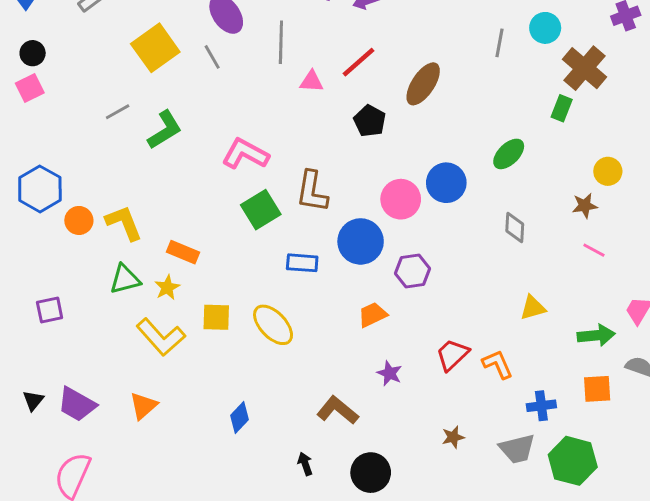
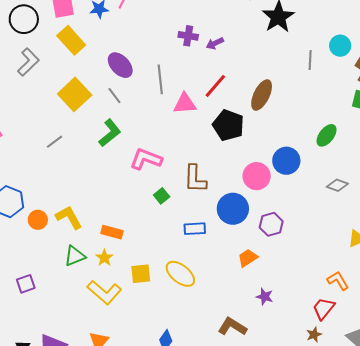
pink triangle: (312, 82) -> (185, 103), size x1.4
black pentagon: (370, 121) -> (228, 125), size x1.4
green L-shape: (165, 130) -> (110, 133), moved
green square: (261, 210) -> (162, 196), size x0.6
gray diamond: (515, 227) -> (337, 185), turned -65
red trapezoid: (452, 355) -> (324, 308), moved

